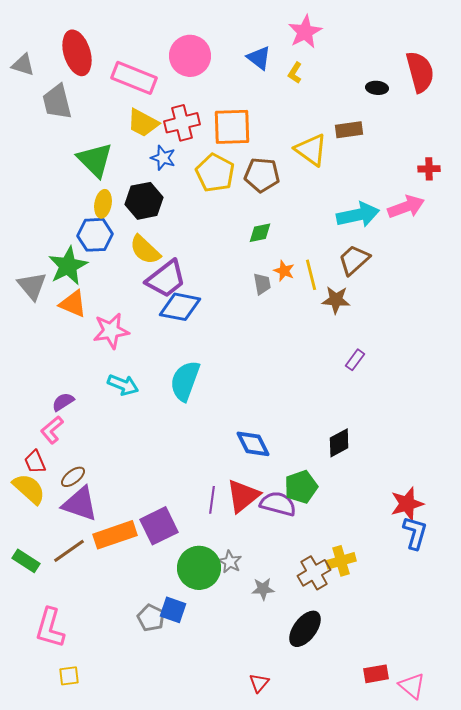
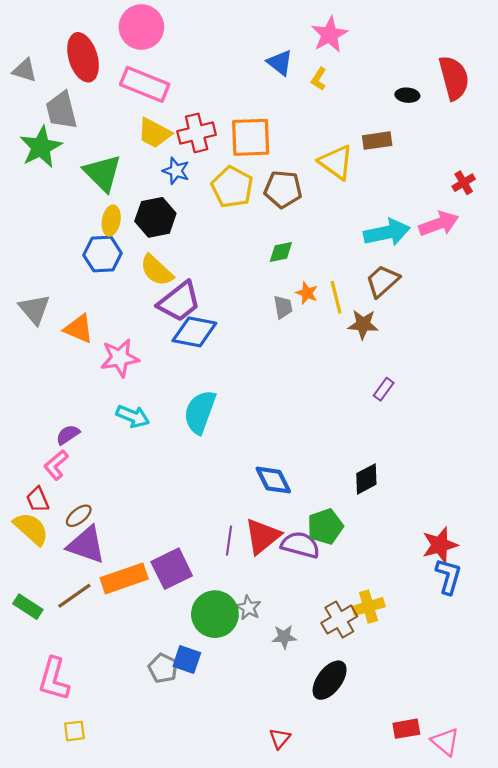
pink circle: (190, 56) -> (141, 27), moved
red cross: (429, 169) -> (464, 183), turned -30
green star: (68, 266) -> (41, 147), moved

